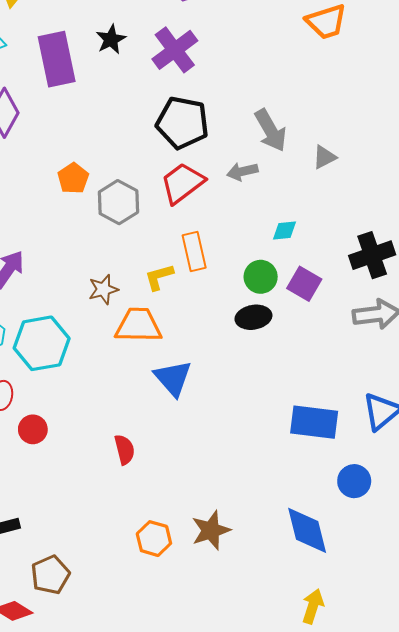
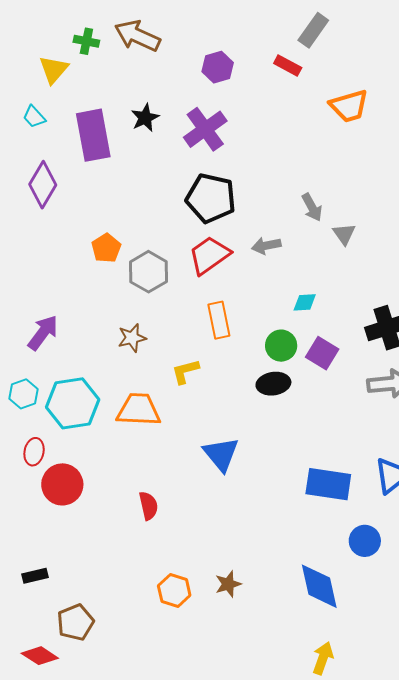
gray arrow: (271, 130) -> (312, 207), moved, size x0.7
gray triangle: (324, 157) -> (344, 234), turned -40
yellow L-shape: (159, 277) -> (185, 371), moved
brown star: (103, 289) -> (132, 338), moved
orange trapezoid: (138, 325) -> (139, 410), moved
blue triangle: (173, 378) -> (221, 454), moved
red circle: (33, 429) -> (62, 484), size x1.5
brown star: (211, 530) -> (228, 584), size x0.7

